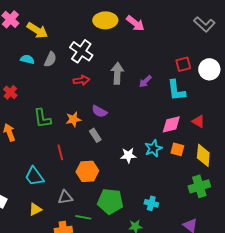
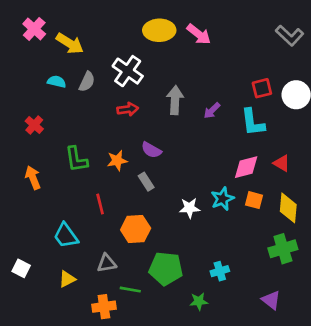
cyan cross: (151, 203) -> (220, 271), turned -32

